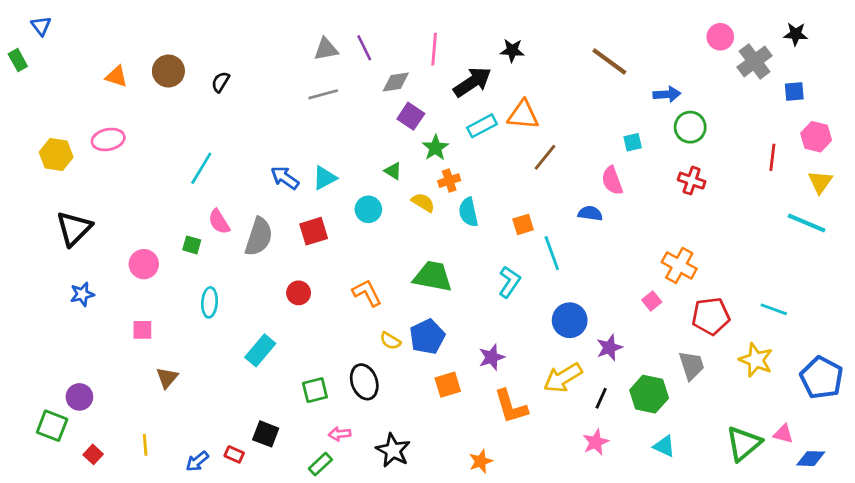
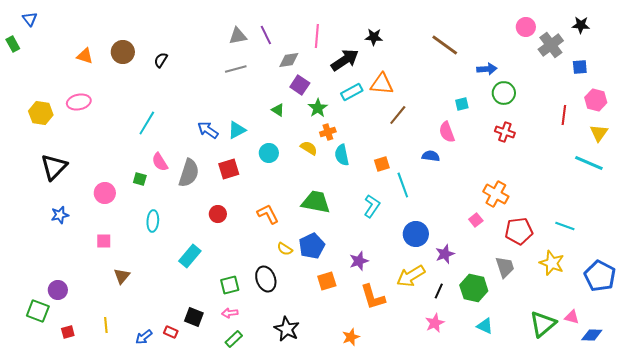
green triangle: (393, 171) -> (278, 110), moved
pink arrow: (340, 434) -> (230, 313), moved
red square: (93, 454) -> (68, 332), turned 32

